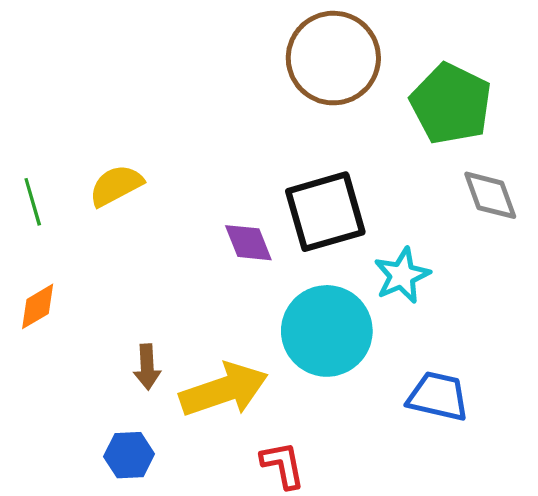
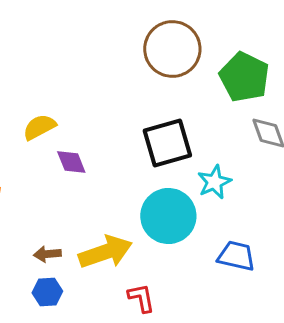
purple diamond: (248, 243) -> (71, 162), moved
brown arrow: (147, 367) -> (47, 254), moved, turned 88

